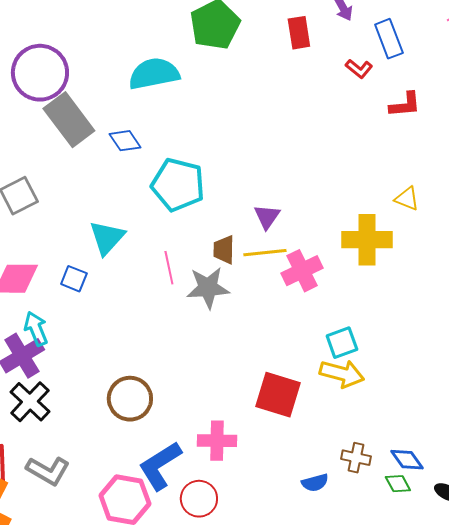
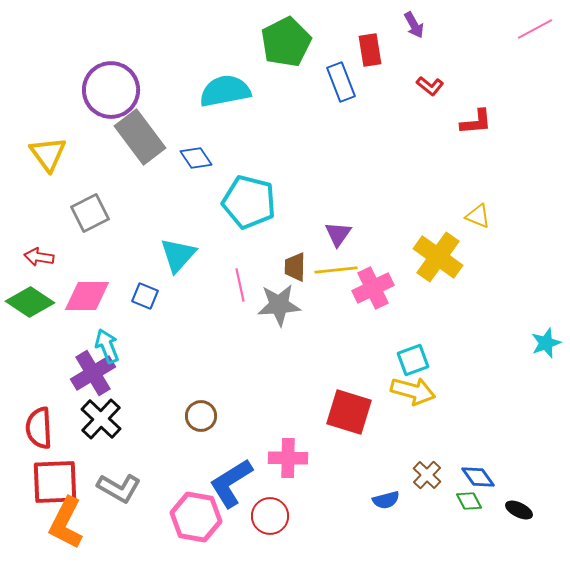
blue rectangle: (389, 39) -> (341, 82), moved
yellow cross: (367, 240) -> (438, 257), turned 36
brown circle: (130, 399) -> (201, 416), size x0.7
brown cross: (356, 458) -> (427, 475), turned 32

